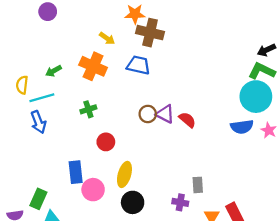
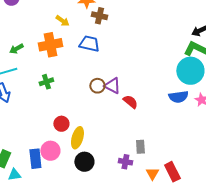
brown cross: (150, 33) -> (99, 16), size x0.7
orange cross: (93, 66) -> (50, 45), turned -35
red semicircle: (187, 120) -> (130, 102), moved
red circle: (106, 142) -> (61, 124), moved
blue rectangle: (76, 172) -> (35, 159), moved

